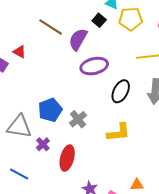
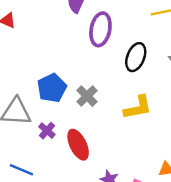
purple ellipse: (94, 66) -> (100, 29), turned -60
red ellipse: (67, 158) -> (78, 145), turned -35

